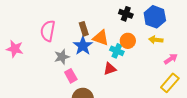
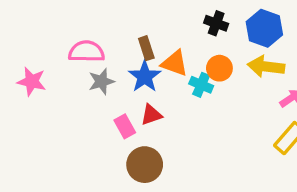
pink semicircle: (48, 31) -> (86, 52), turned 80
yellow arrow: (156, 40) -> (266, 67), size x1.5
gray star: (62, 57) -> (101, 81), moved
red triangle: (110, 69) -> (151, 115), moved

